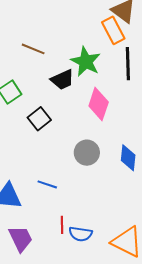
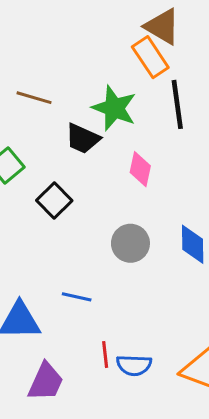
black trapezoid: (62, 80) -> (83, 139), turned 55
pink diamond: (99, 104) -> (140, 169), size x0.7
purple trapezoid: (21, 239) -> (46, 382), turned 56

